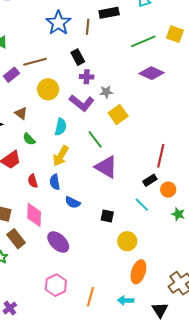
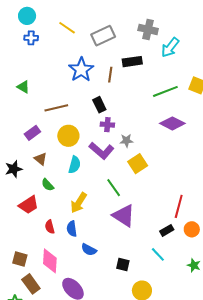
purple rectangle: (11, 75) -> (32, 133), moved
cyan semicircle: (61, 127) -> (75, 165), moved
orange circle: (168, 190) -> (192, 229), moved

